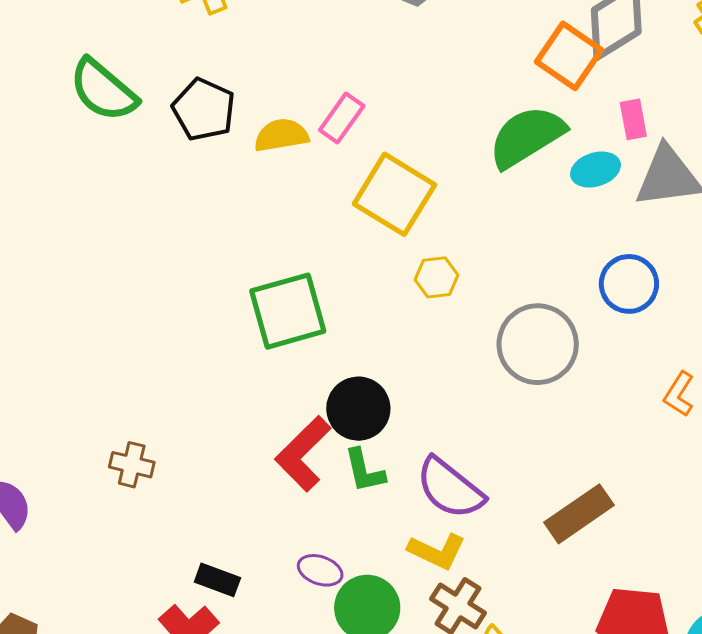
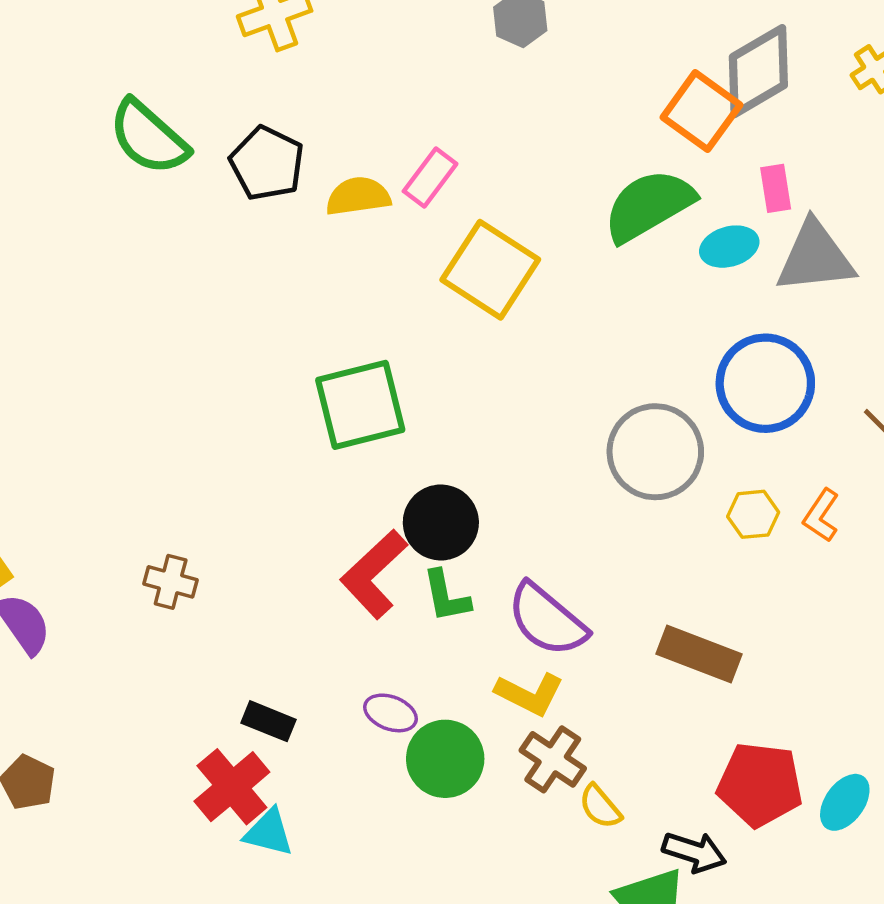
yellow hexagon: (436, 277) -> (753, 514), moved
blue circle: (629, 284) -> (765, 383), size x1.4
brown rectangle: (579, 514) -> (699, 654), turned 54

